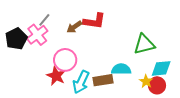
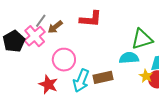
brown arrow: (74, 27) -> (55, 27), moved
cyan semicircle: (121, 69) -> (129, 58), moved
red star: (56, 76) -> (48, 84), moved

